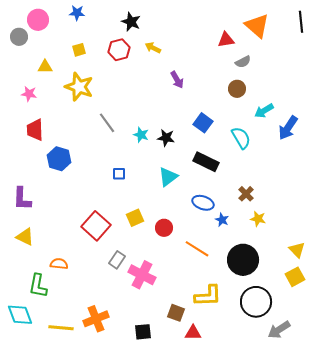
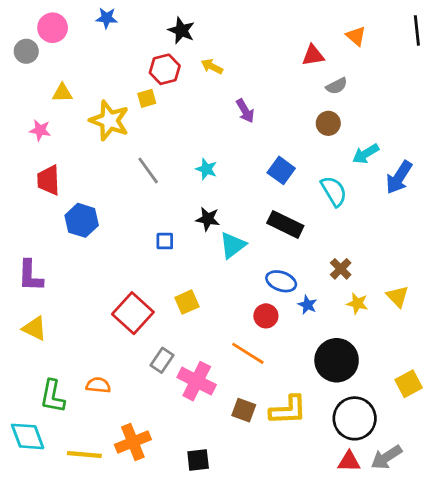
orange triangle: (257, 26) -> (356, 36), size x0.6
yellow square: (79, 50) -> (147, 98), moved
cyan star: (141, 135) -> (206, 169), moved
black star: (166, 138) -> (208, 219), moved
red circle: (164, 228) -> (266, 316), moved
orange line: (197, 249) -> (248, 353), moved
yellow triangle: (297, 250) -> (398, 297), moved
orange semicircle: (59, 264) -> (98, 385), moved
brown square: (176, 313) -> (244, 410), moved
red triangle: (193, 333) -> (349, 461), moved

